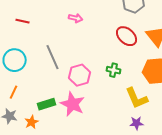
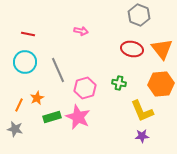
red ellipse: (127, 36) -> (132, 49), turned -30
cyan circle: (15, 60) -> (25, 62), moved
orange star: (32, 122) -> (37, 98), moved

